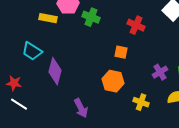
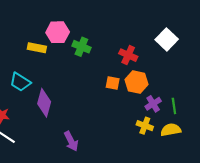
orange hexagon: (113, 81) -> (137, 82), moved
yellow cross: (141, 102) -> (145, 126), moved

